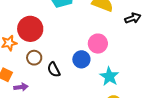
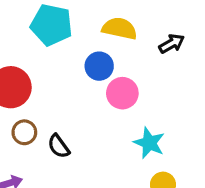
blue circle: (81, 59) -> (99, 66), moved

